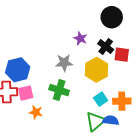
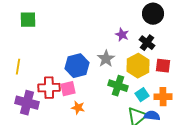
red square: (122, 55) -> (163, 66), moved
gray star: (64, 63) -> (106, 59), turned -30
blue hexagon: (18, 70) -> (77, 66), moved
green cross: (59, 90) -> (118, 86), moved

